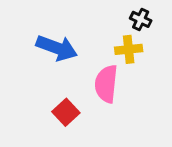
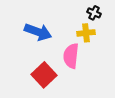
red square: (66, 112) -> (44, 75), size x1.4

